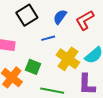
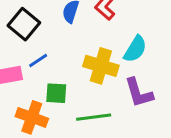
blue line: (48, 38) -> (38, 60), moved

